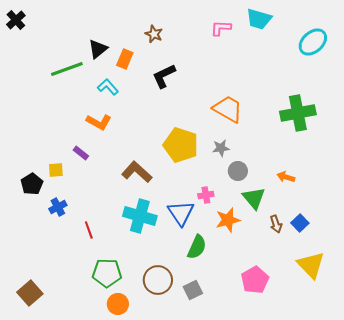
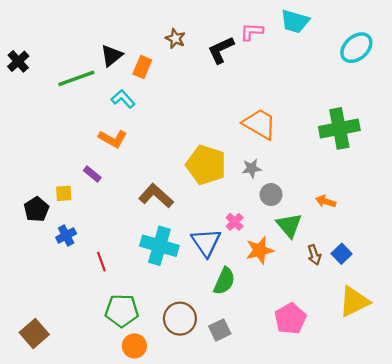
black cross: (16, 20) -> (18, 61), moved
black L-shape: (164, 76) -> (221, 50), moved
pink cross: (206, 195) -> (235, 222), turned -35
yellow triangle: (311, 265) -> (354, 302), turned 48

